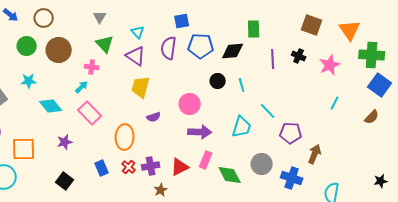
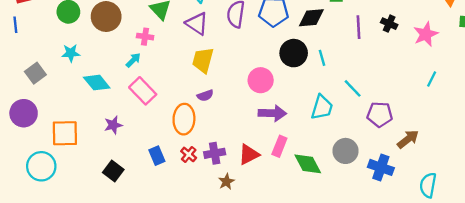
black circle: (218, 81) -> (294, 53), size x1.5
purple semicircle: (154, 117) -> (205, 96), moved
brown arrow: (315, 154) -> (408, 139), turned 30

